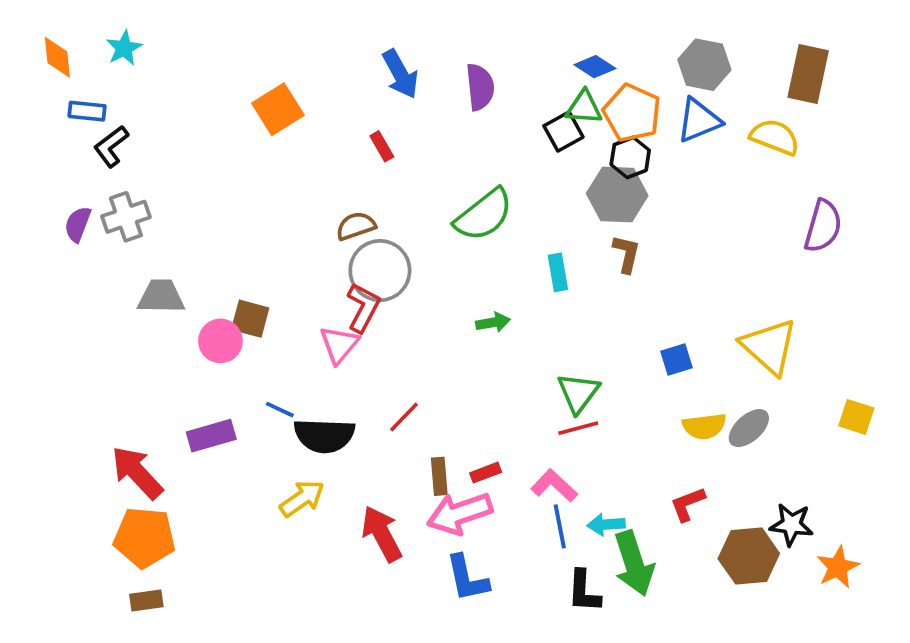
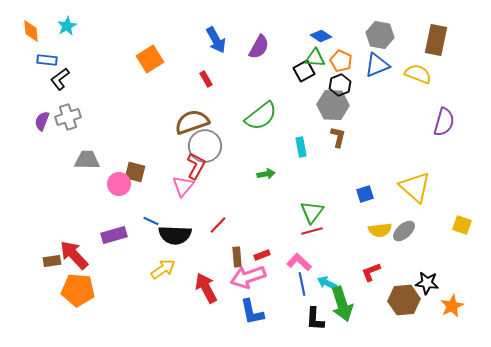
purple semicircle: (480, 87) -> (259, 47), turned 35
orange pentagon: (632, 113) -> (341, 61), size x0.7
brown semicircle: (356, 226) -> (192, 122), size x1.6
cyan arrow: (606, 525) -> (327, 283), turned 30
brown rectangle: (146, 601) -> (52, 261), moved

